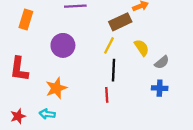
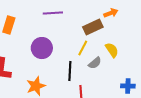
gray semicircle: (162, 62) -> (95, 63), moved
black line: (114, 70) -> (70, 71), moved

